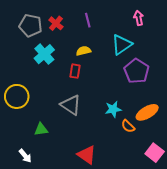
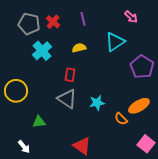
pink arrow: (139, 18) -> (131, 17), turned 144
red rectangle: (75, 71) -> (70, 75), moved
purple pentagon: (137, 71) -> (142, 67), moved
cyan star: (113, 109) -> (97, 103), moved

